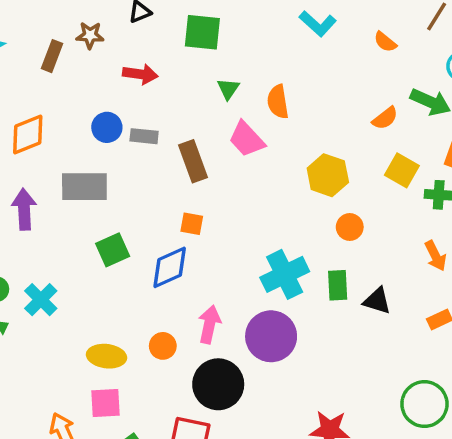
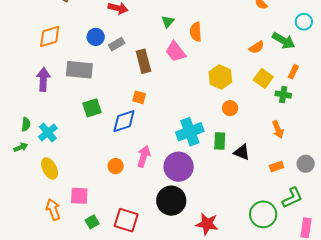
gray rectangle: (144, 136) -> (117, 44), turned -42
yellow ellipse: (107, 356) -> (50, 169), moved, turned 50
black circle: (218, 384) -> (171, 201), moved

